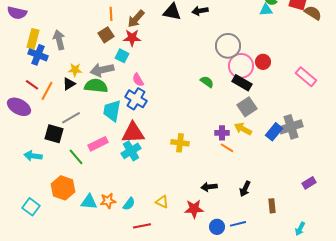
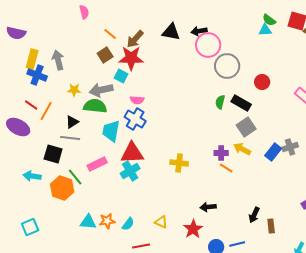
orange line: (111, 14) -> (110, 34), turned -48
red star: (132, 38) -> (131, 58), size x1.4
pink circle: (241, 66) -> (208, 45), moved
pink semicircle: (138, 80) -> (137, 100), turned -56
green semicircle: (207, 82) -> (220, 102), moved, turned -112
black triangle: (69, 84) -> (72, 122), moved
gray line: (71, 118) -> (70, 138), turned 36
gray cross: (291, 127) -> (290, 147), size x0.7
orange hexagon: (63, 188) -> (62, 188), moved
black arrow: (245, 189) -> (254, 215), moved
cyan square: (31, 207) -> (30, 227), turned 30
red star: (194, 209) -> (193, 229), turned -30

